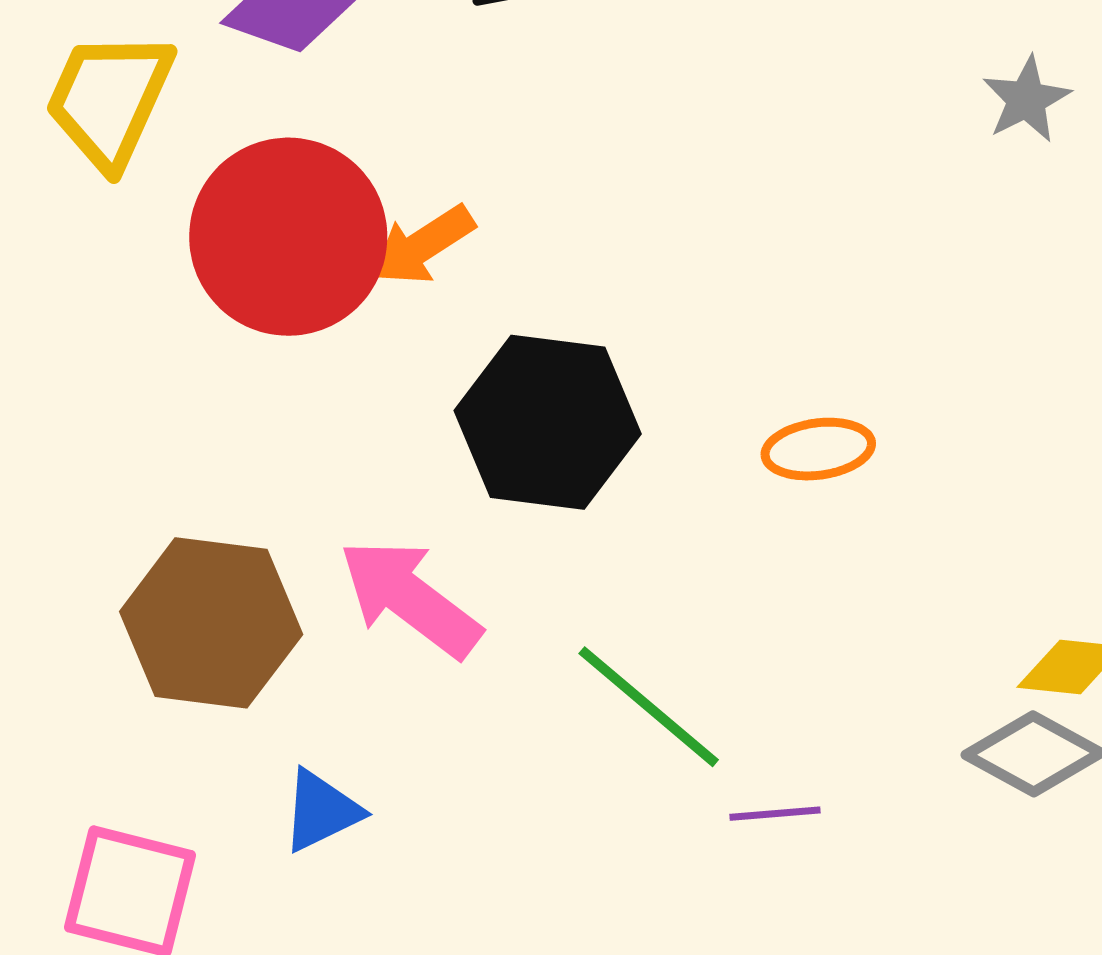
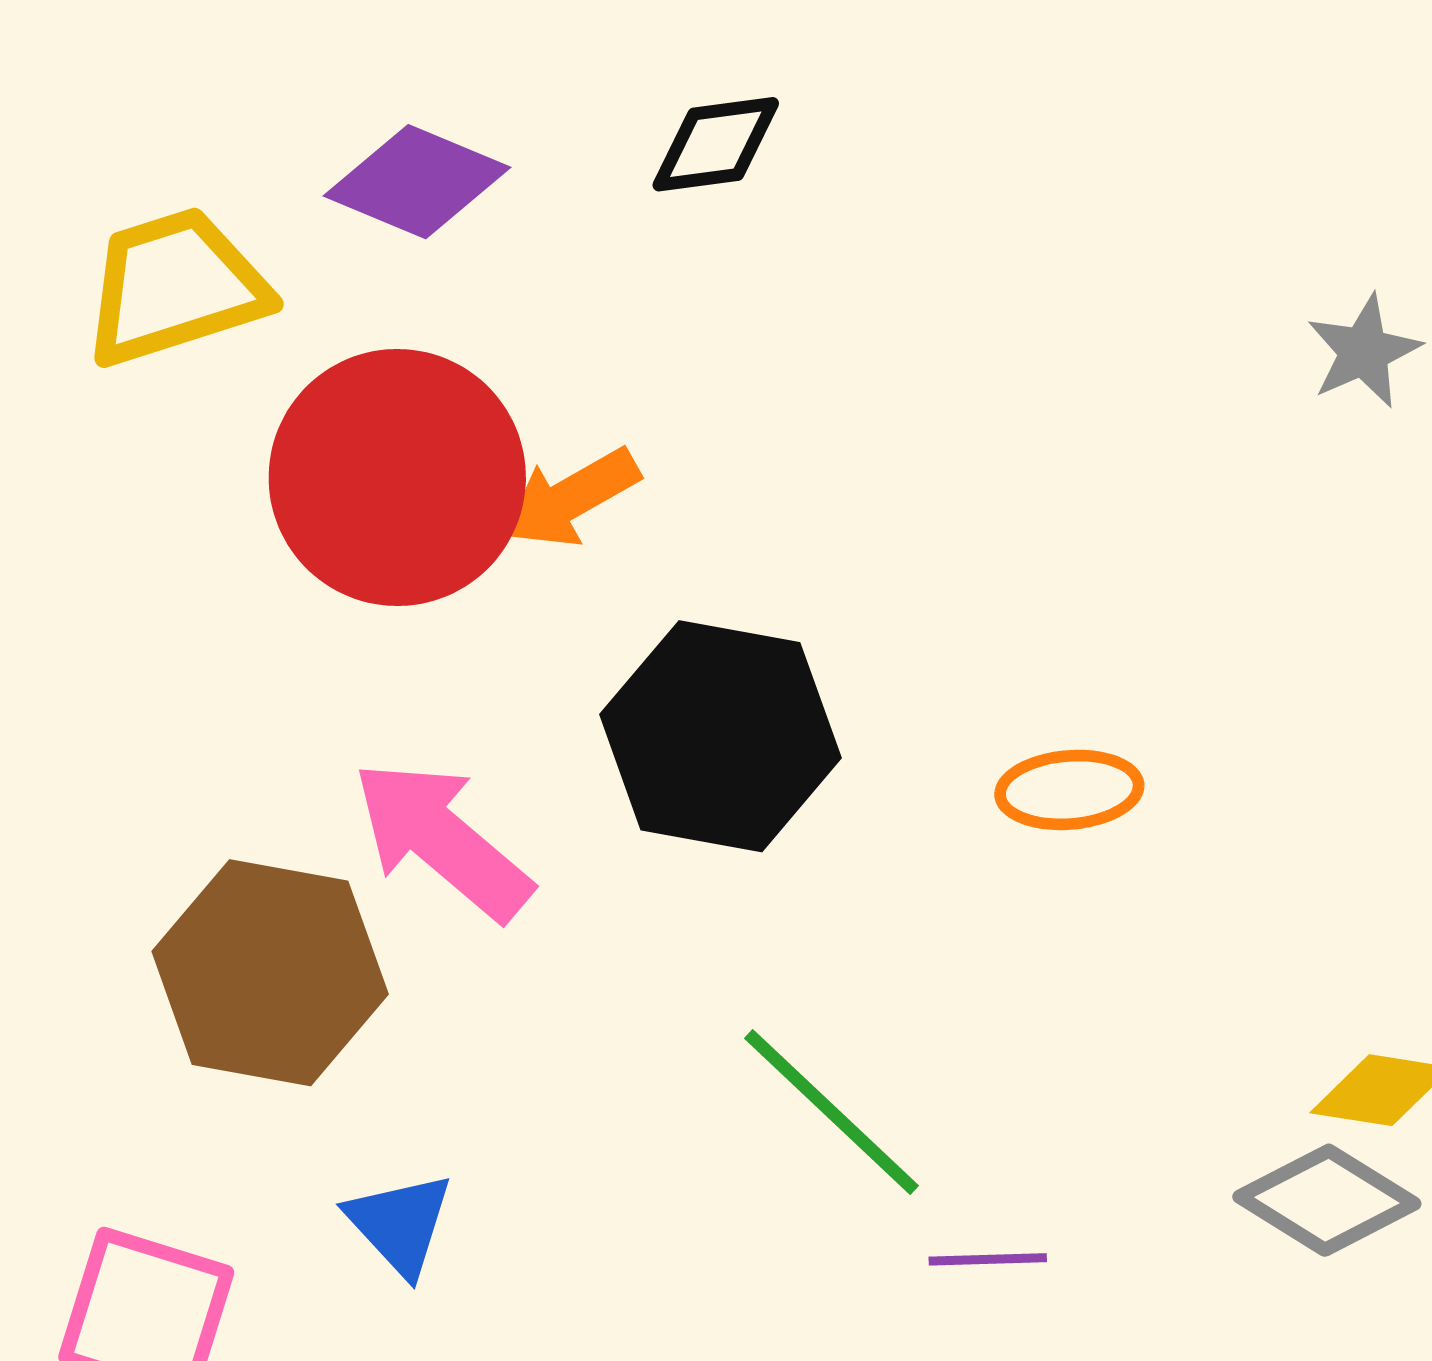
yellow trapezoid: (109, 99) -> (175, 287), turned 45
pink arrow: (410, 598) -> (442, 840), moved
blue triangle: (321, 811) -> (400, 1224), turned -50

